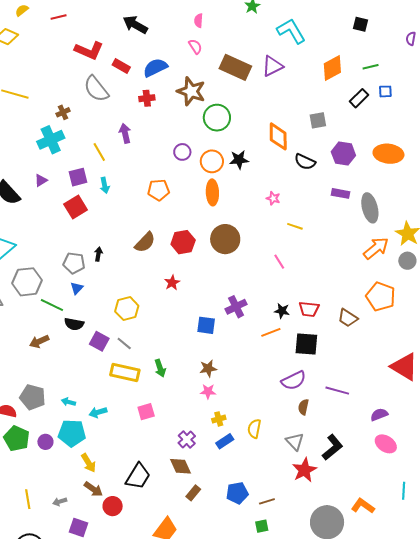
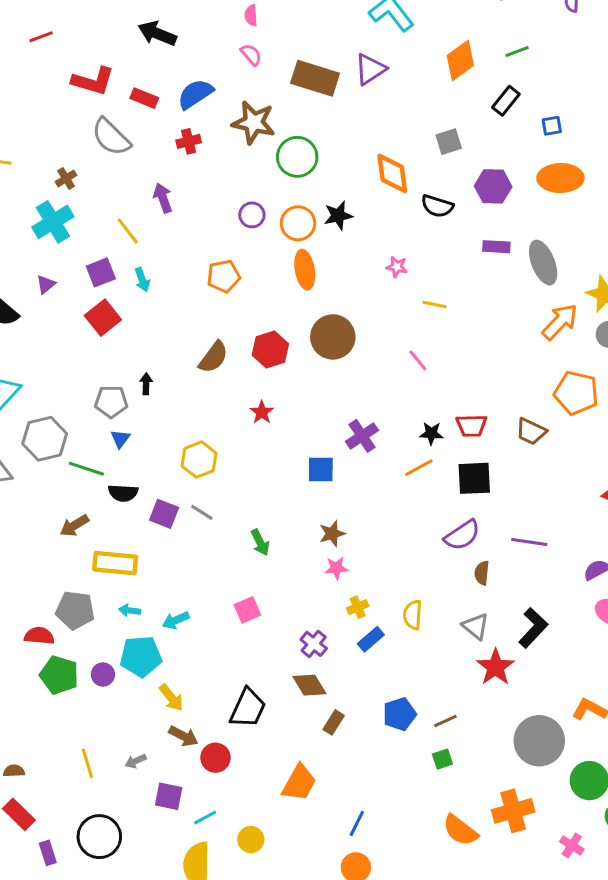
blue square: (385, 91) -> (552, 126), moved
yellow rectangle: (125, 373) -> (115, 563), moved

